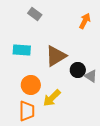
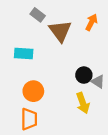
brown triangle: (56, 56) -> (60, 31), moved, turned -35
yellow arrow: (52, 98) -> (83, 103), moved, turned -66

